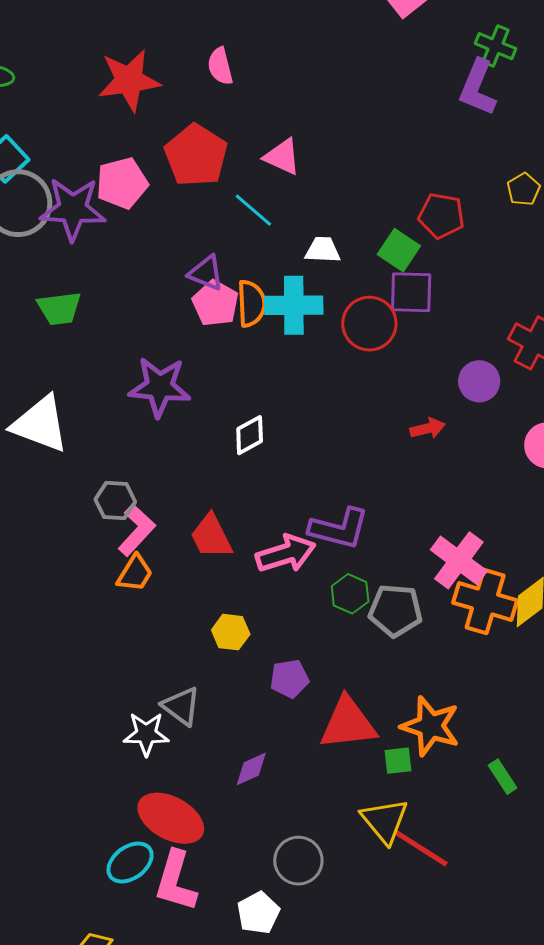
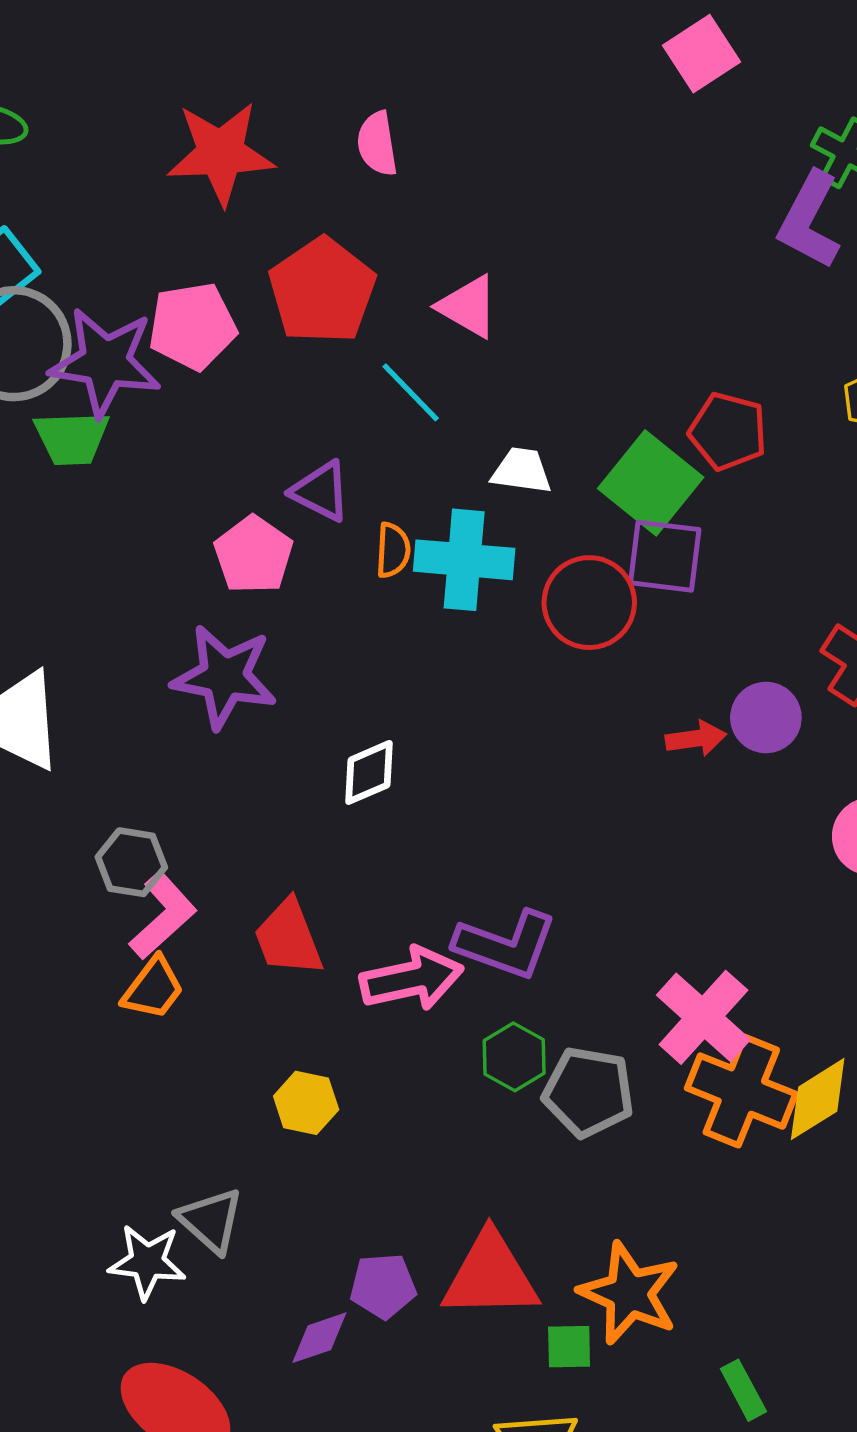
green square: (399, 250) -> (651, 483), size x1.4
pink pentagon: (215, 303) -> (253, 555), moved
orange semicircle: (252, 304) -> (393, 550), size x0.7
green trapezoid: (59, 308) -> (72, 438), moved
red arrow: (428, 428) -> (696, 739), moved
purple pentagon: (289, 679) -> (383, 1286), moved

